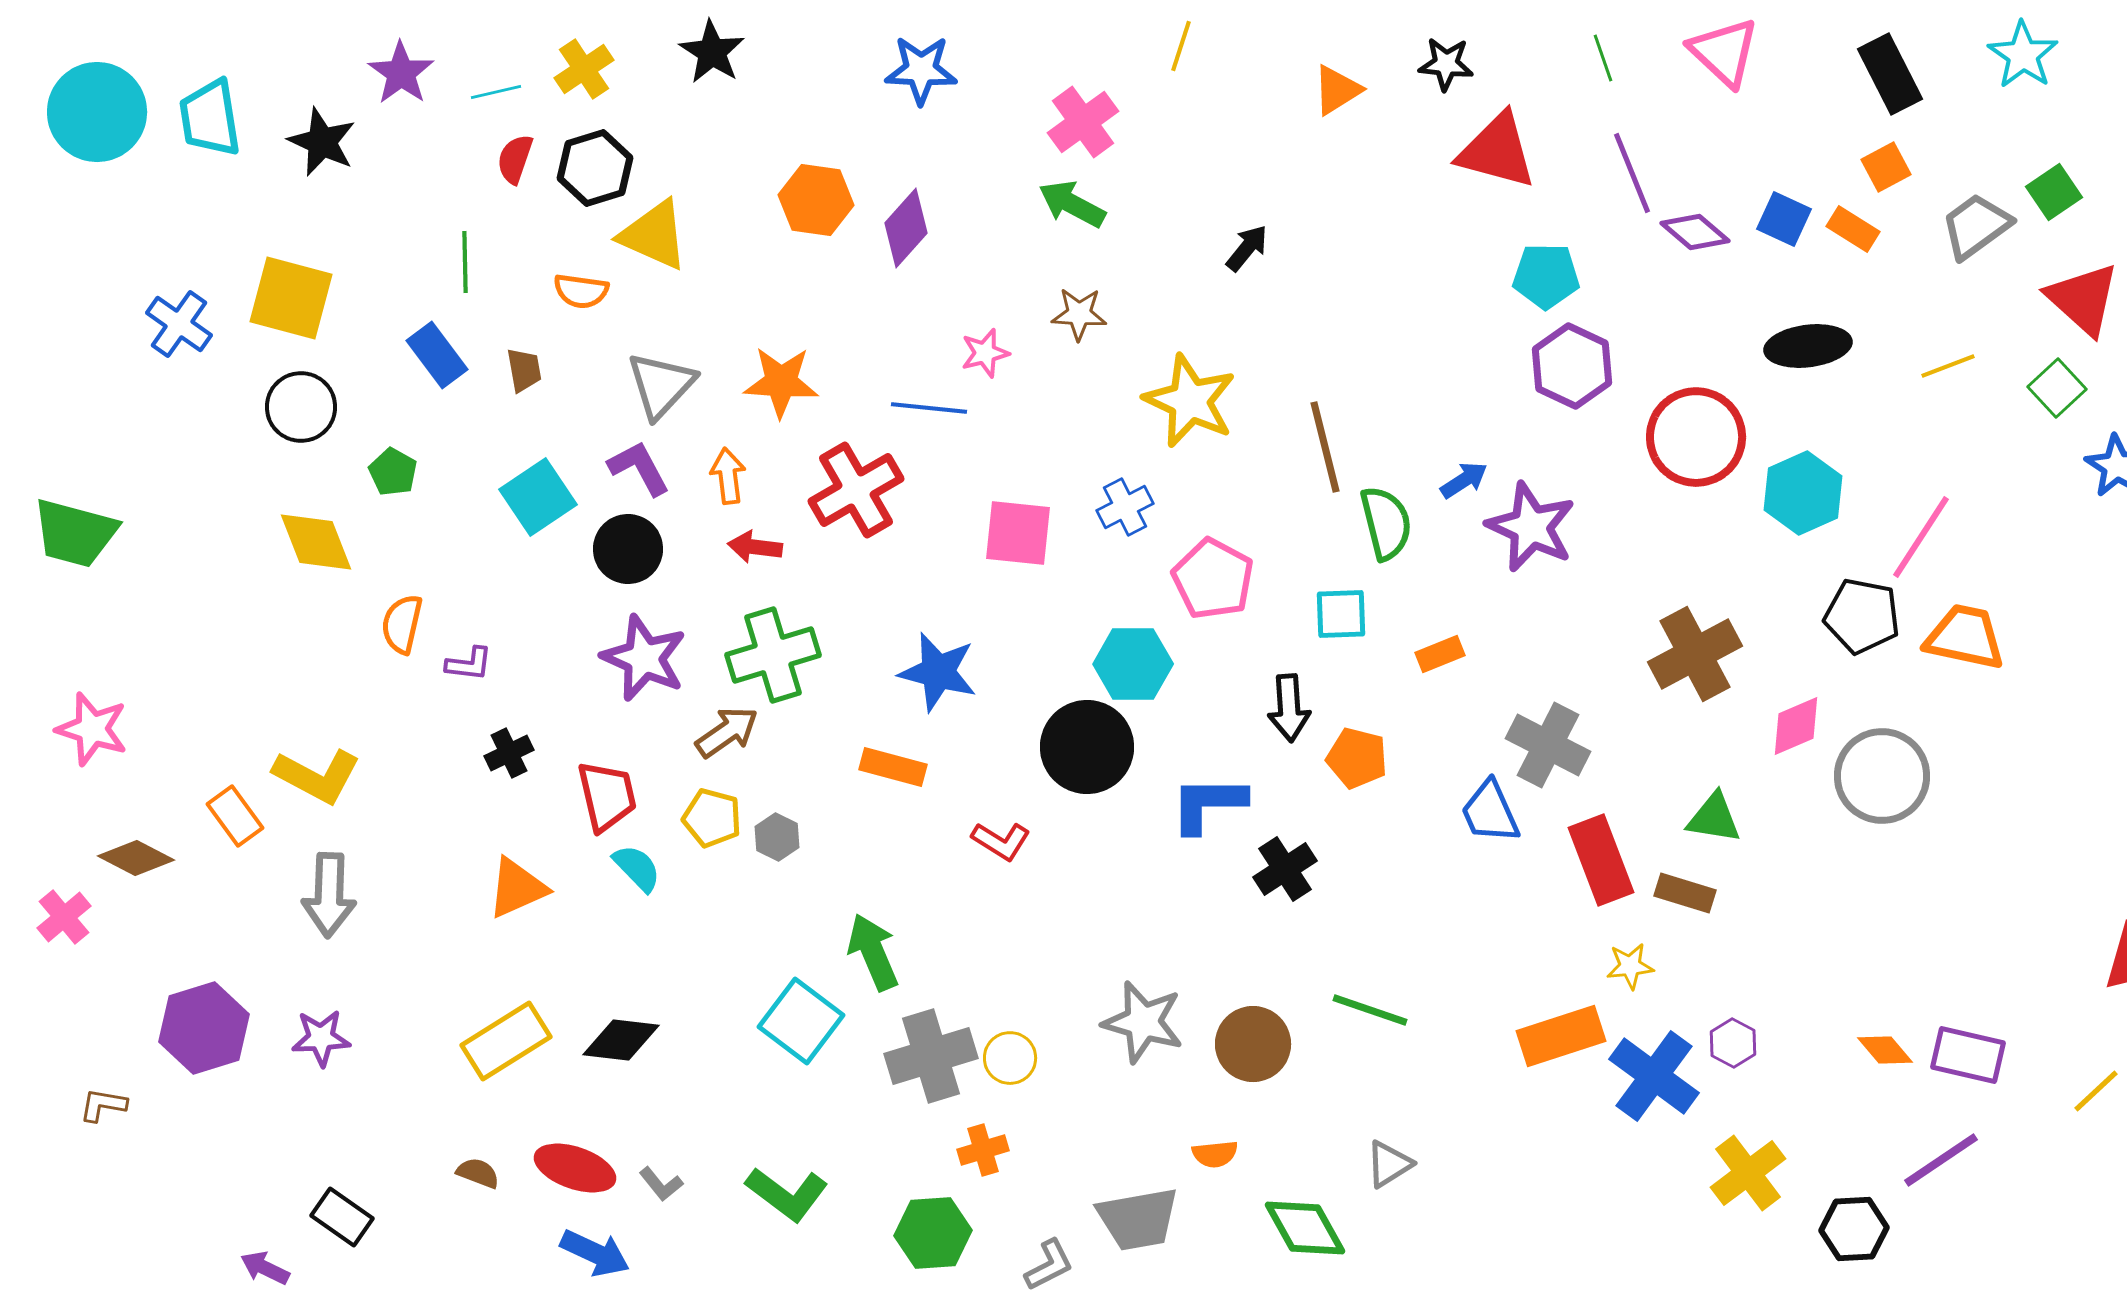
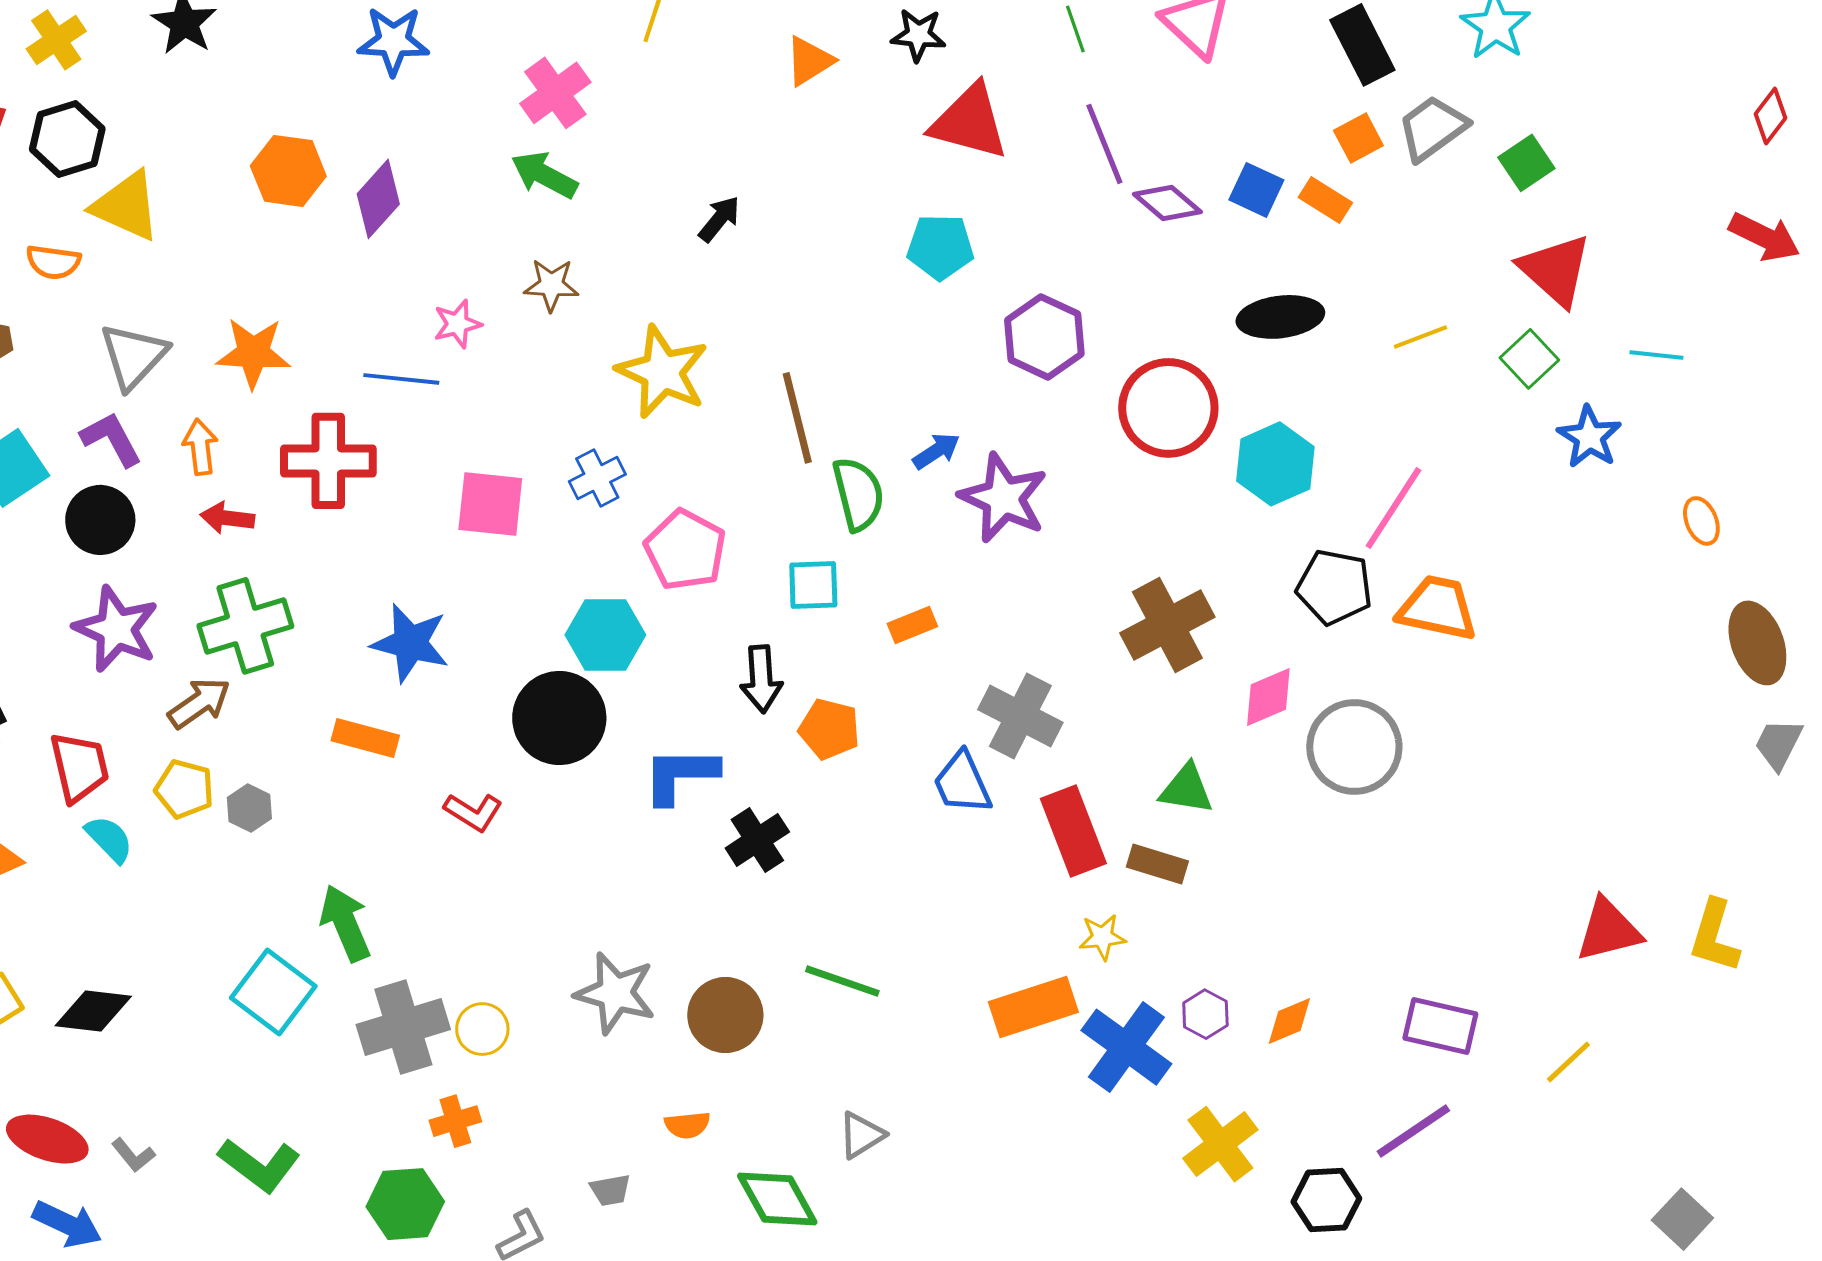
gray trapezoid: (1976, 226) -> (1432, 128), moved
cyan pentagon: (1546, 276) -> (940, 247), moved
red cross: (856, 490) -> (328, 461), turned 30
orange diamond: (1885, 1050) -> (1289, 1021), moved, turned -72
gray trapezoid: (1138, 1219) -> (610, 1190), size x0.5

